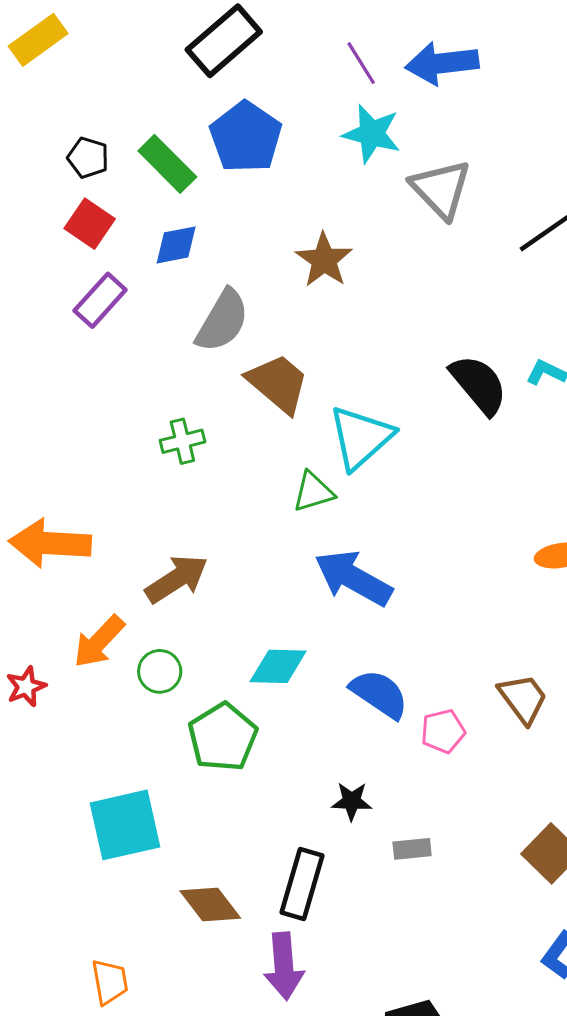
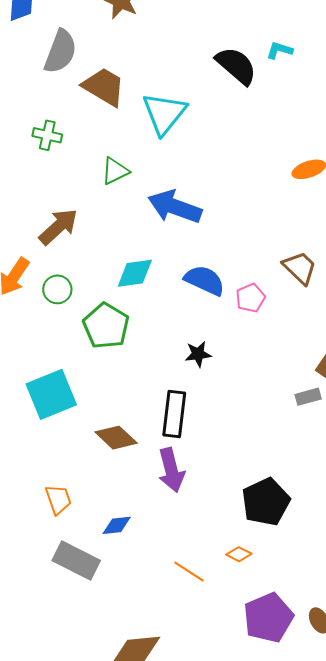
green cross: (182, 441) -> (47, 135), turned 36
green triangle: (313, 492) -> (115, 171), moved
gray rectangle: (412, 849) -> (308, 397), moved

